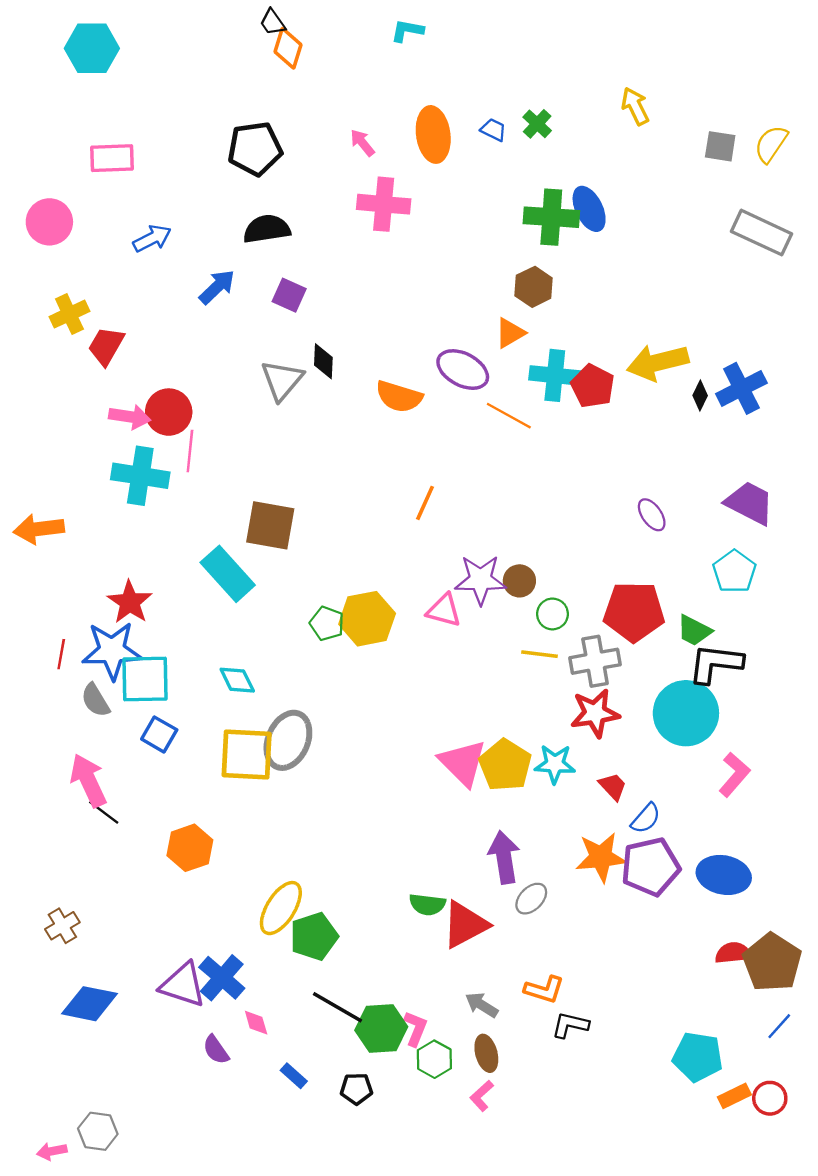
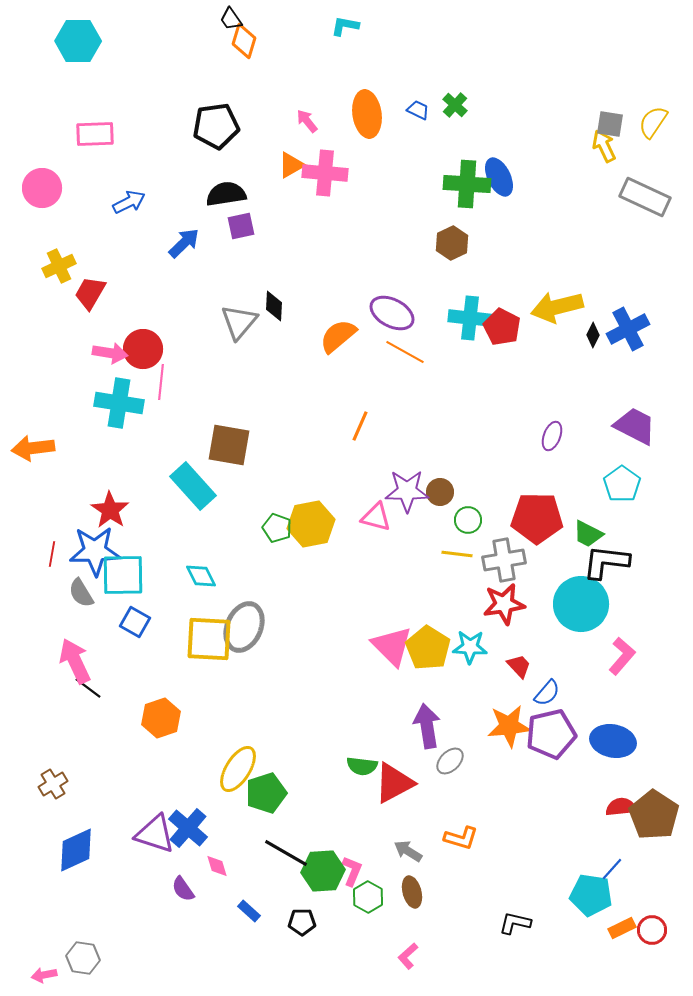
yellow arrow: (635, 106) -> (604, 146), moved
purple square: (289, 295) -> (241, 226), moved, turned -36
orange triangle: (510, 333) -> (291, 165), moved
orange semicircle: (399, 397) -> (338, 336), turned 123
orange line: (509, 416) -> (405, 352), moved
purple ellipse: (652, 515) -> (552, 436), turned 56
blue diamond: (90, 1004) -> (76, 850), turned -36
black L-shape: (570, 1025) -> (515, 923), moved
blue line: (779, 1026) -> (612, 869), moved
pink L-shape: (482, 1096) -> (408, 956), moved

